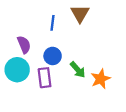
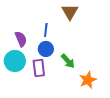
blue line: (53, 23) -> (46, 30), moved
orange star: (101, 79) -> (88, 80), moved

